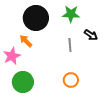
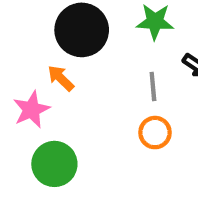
orange circle: (71, 80) -> (155, 133), moved

